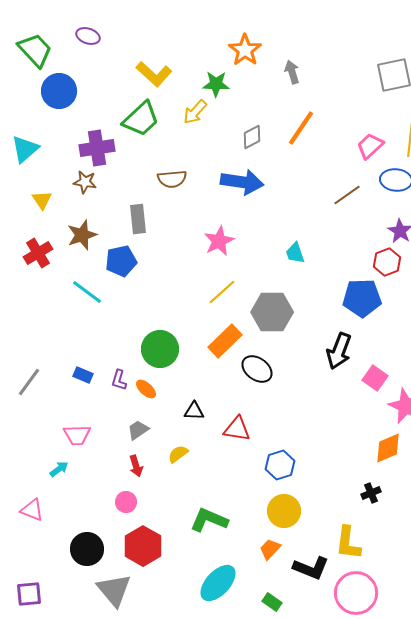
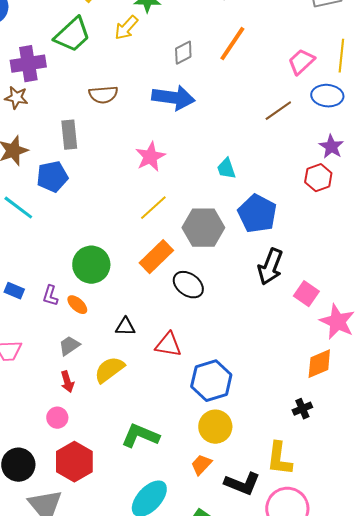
blue pentagon: (362, 298) -> (257, 214), moved, turned 30
yellow semicircle: (178, 454) -> (109, 370), size x1.5
blue hexagon: (280, 465) -> (211, 381), size x1.4

